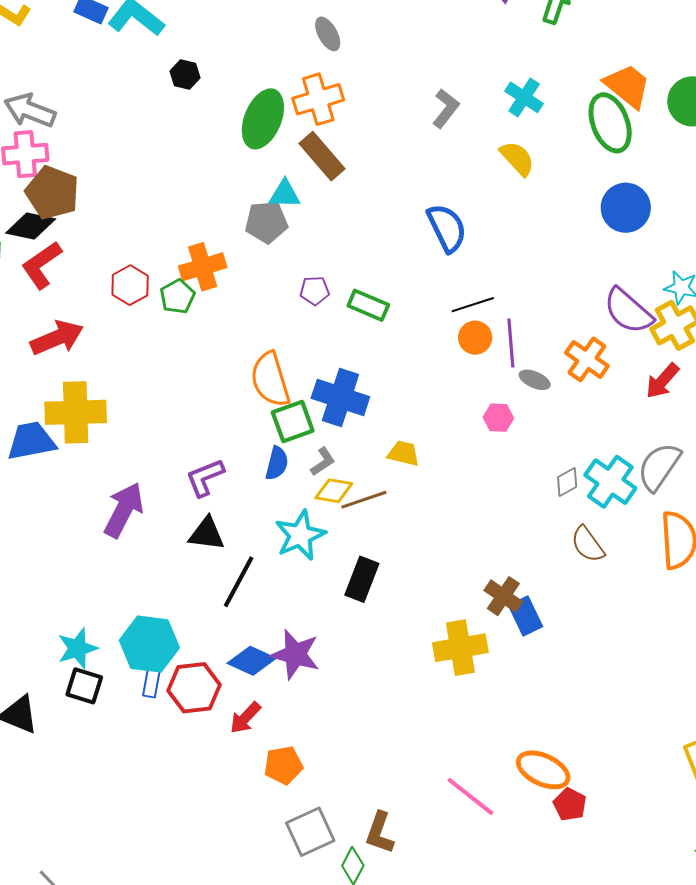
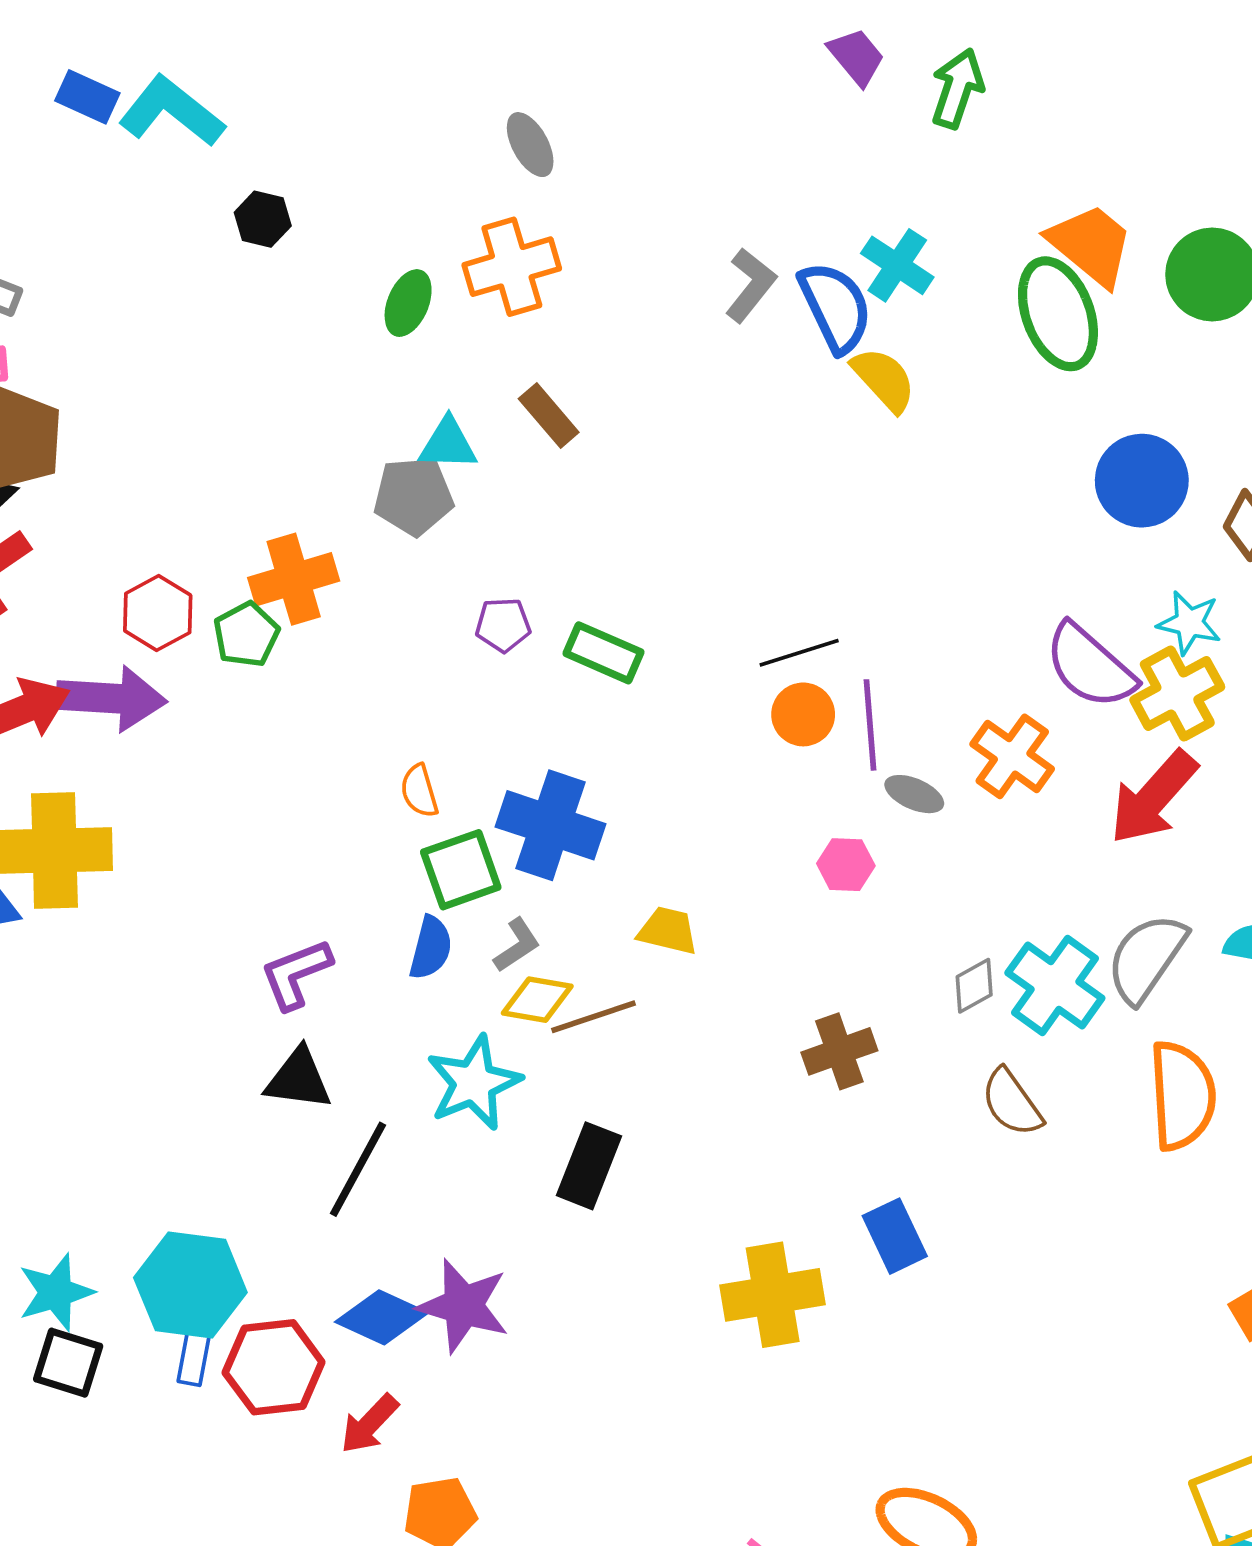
green ellipse: (263, 119) -> (408, 303), size x0.6
brown rectangle: (322, 156) -> (549, 415), moved, size x0.7
blue circle: (626, 208) -> (1142, 481), moved
blue semicircle: (447, 228) -> (835, 307), moved
orange semicircle: (270, 379) -> (419, 791), size x0.5
red arrow: (662, 381) -> (1153, 797), size x1.4
purple arrow: (124, 510) -> (111, 698), moved, turned 66
brown cross: (503, 596) -> (839, 1051), moved, turned 36

